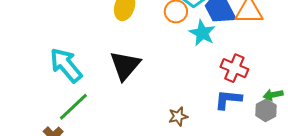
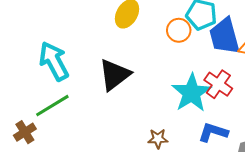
cyan star: (202, 33) -> (191, 93), moved, size x1.4
red cross: (234, 68) -> (218, 84), moved

